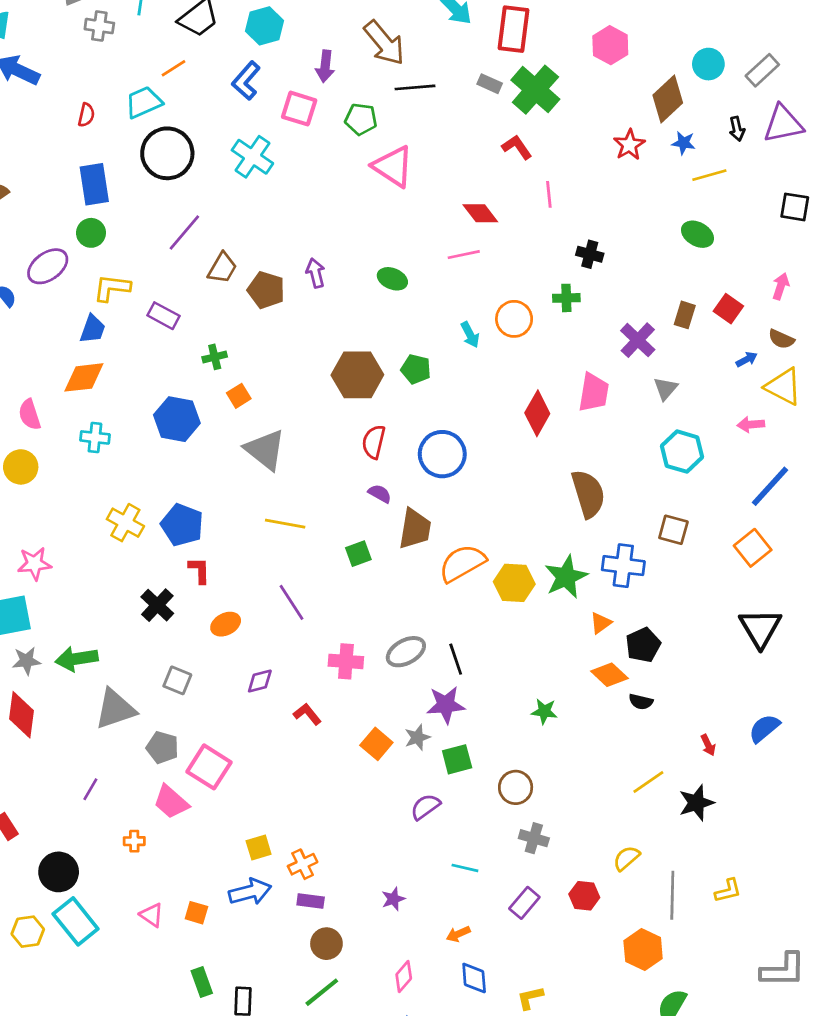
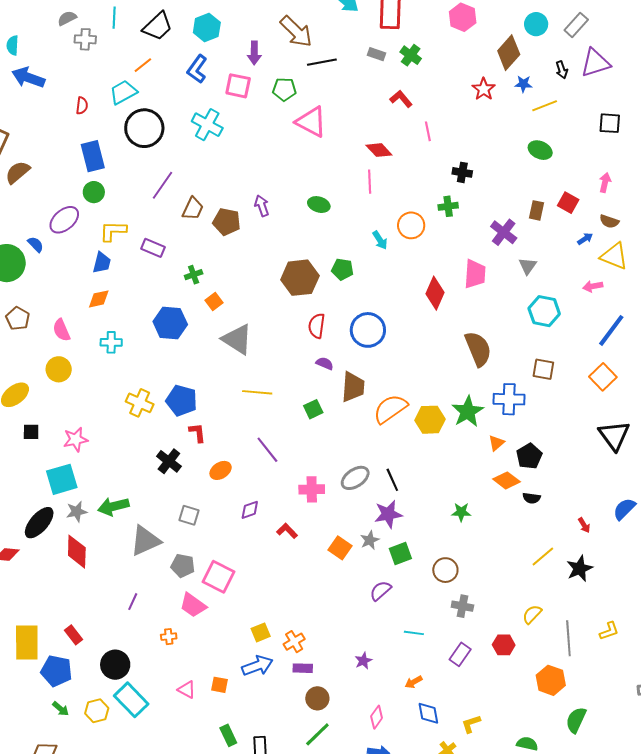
green cross: (535, 90) -> (411, 55), size x0.6
pink line: (464, 255) -> (370, 182), turned -75
orange diamond: (84, 377) -> (99, 299), size x0.7

